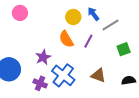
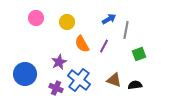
blue arrow: (93, 14) -> (109, 19), turned 96
yellow circle: (73, 17) -> (67, 22), moved
gray line: (110, 25) -> (126, 30), turned -48
black semicircle: (129, 80) -> (135, 85), moved

